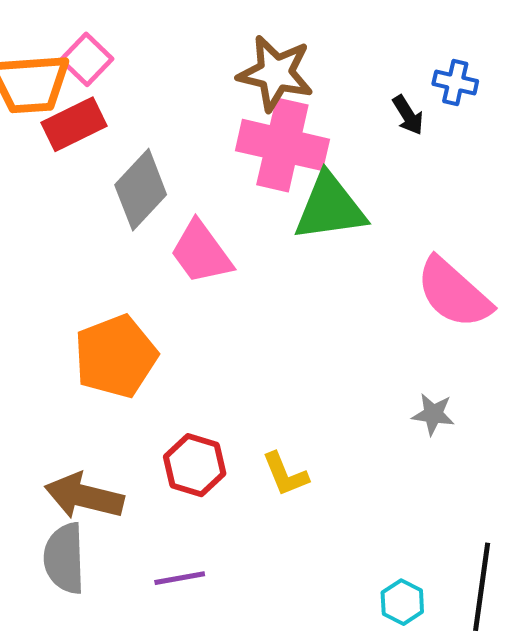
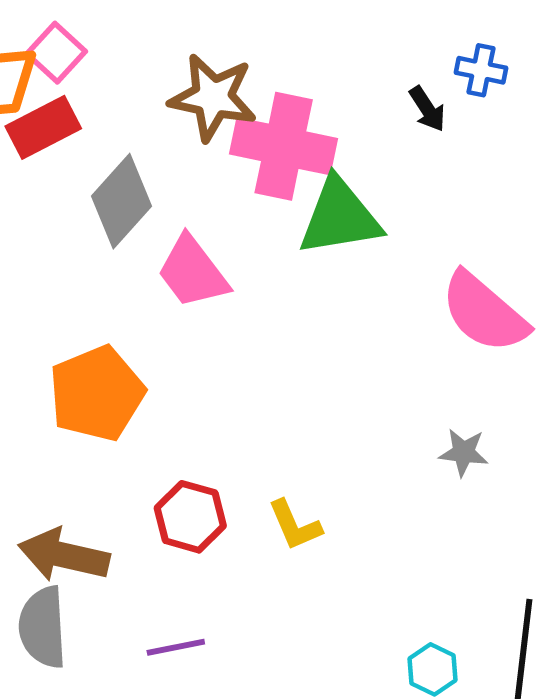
brown star: (276, 73) -> (213, 97), moved

